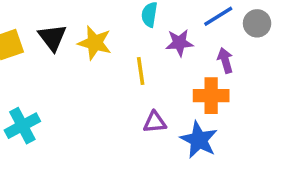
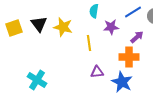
purple arrow: (225, 60) -> (137, 37), turned 64
cyan cross: (22, 126) -> (37, 80), moved, turned -30

